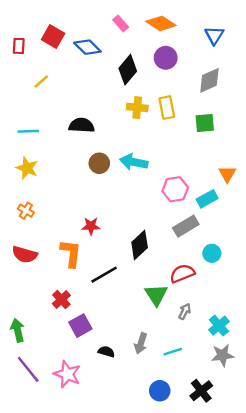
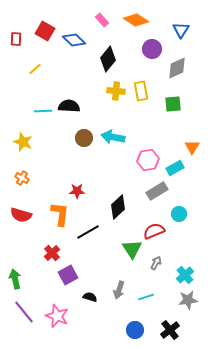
purple circle: (166, 58) -> (152, 49), moved
cyan line: (28, 131) -> (43, 111), moved

